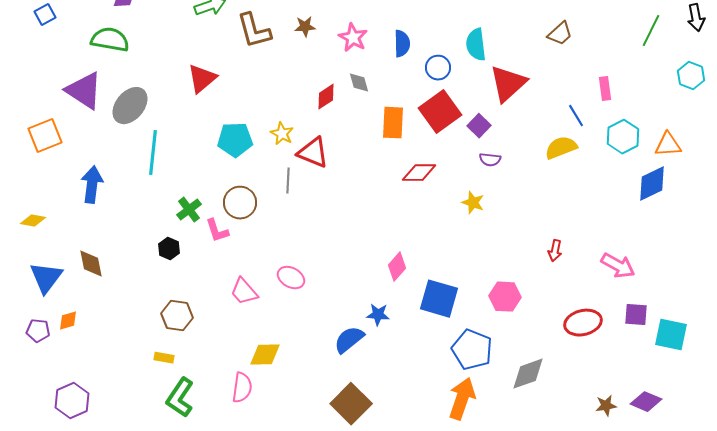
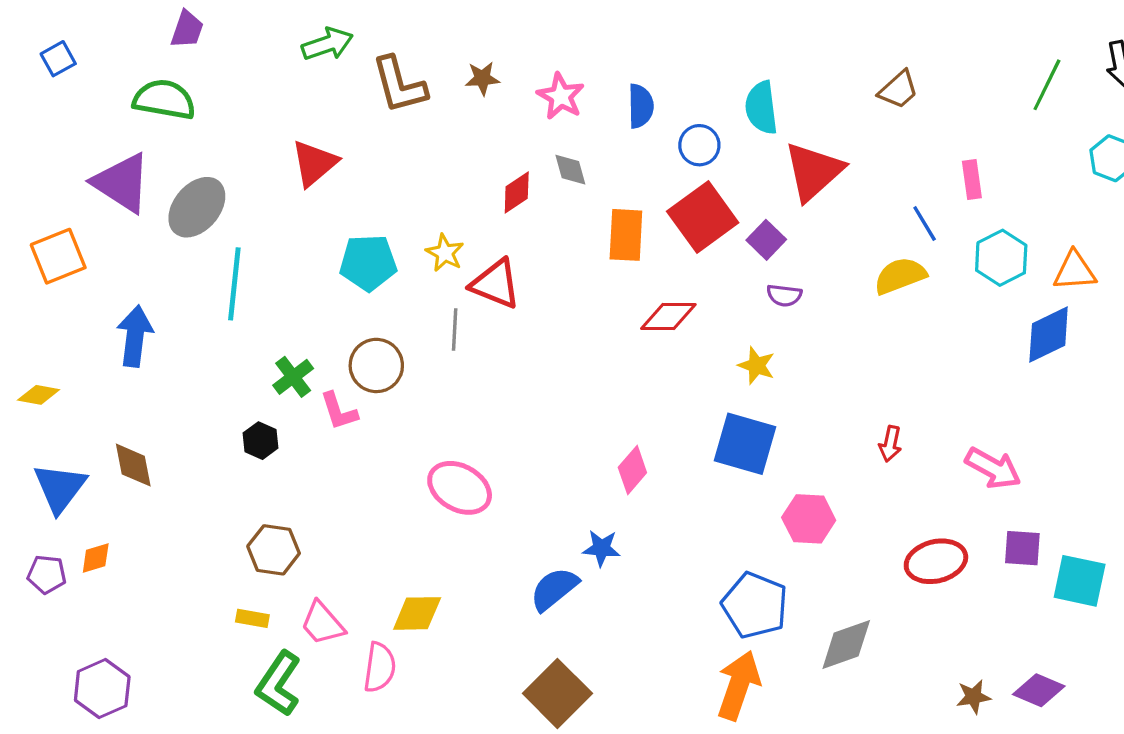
pink ellipse: (291, 278) -> (460, 488), size x1.4
pink trapezoid: (244, 292) -> (322, 623), moved
blue square: (439, 299) -> (745, 444), moved

